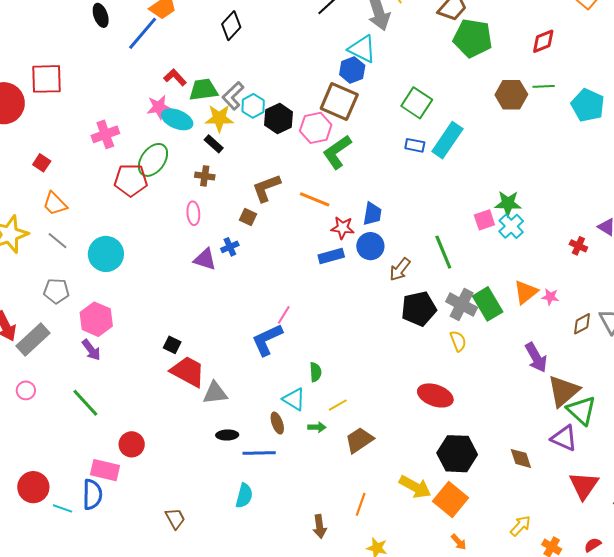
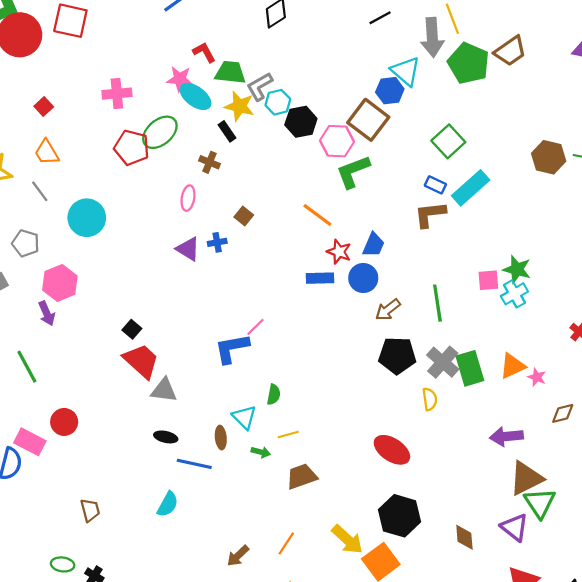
green pentagon: (473, 38) -> (468, 63), moved
brown L-shape: (266, 188) -> (430, 214), moved
purple arrow: (536, 357) -> (506, 436), turned 100
brown arrow: (320, 526) -> (238, 556), turned 40

